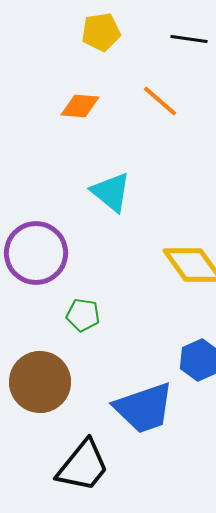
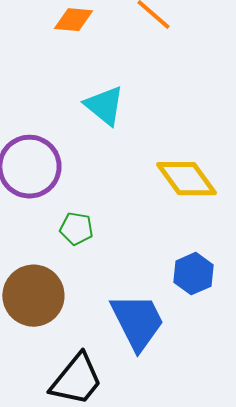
blue trapezoid: (144, 408) -> (137, 322), turned -98

